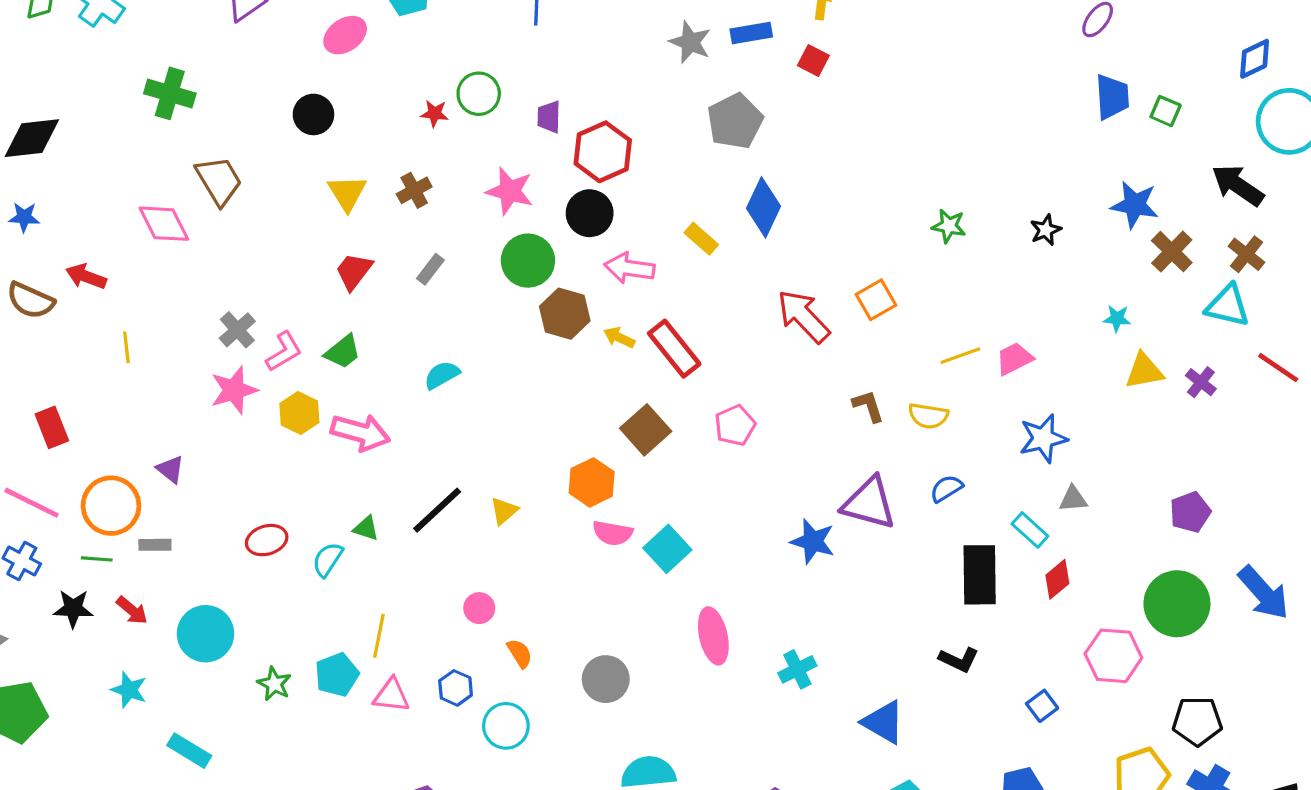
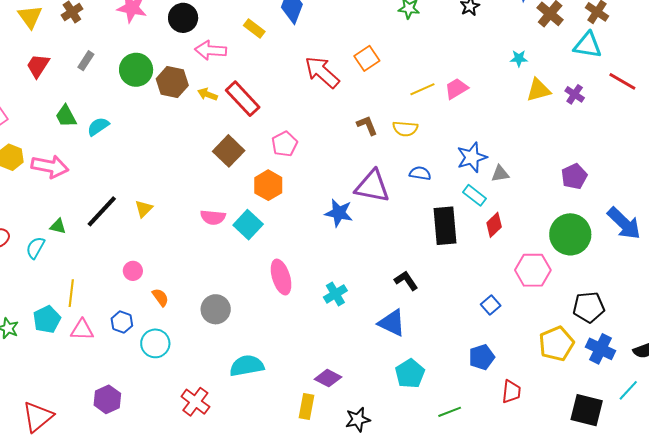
green circle: (528, 261) -> (136, 70), moved
green trapezoid: (343, 352) -> (66, 116), moved, turned 105
blue star: (1043, 438) -> (472, 157), moved
orange hexagon: (592, 482) -> (268, 185), moved
blue semicircle: (946, 489) -> (420, 173), turned 45
black L-shape: (959, 660) -> (406, 281), moved, turned -145

